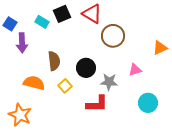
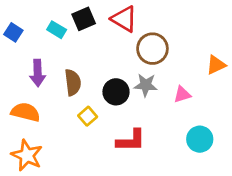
purple arrow: (22, 43) -> (38, 73), moved
gray star: (109, 82) -> (146, 85), moved
orange semicircle: (34, 83) -> (25, 112), moved

